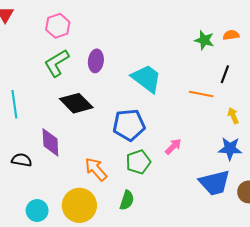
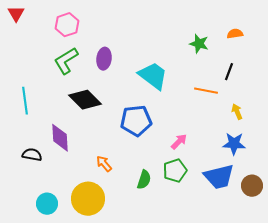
green star: (204, 40) -> (199, 44), moved
green pentagon: (138, 162) -> (175, 171), moved
orange arrow: (96, 169) -> (104, 164), size x0.7
green semicircle: (127, 200) -> (144, 180), moved

